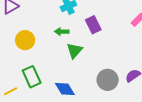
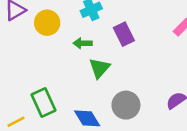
yellow circle: (25, 40) -> (47, 23), moved
gray circle: (108, 80) -> (126, 105), moved

